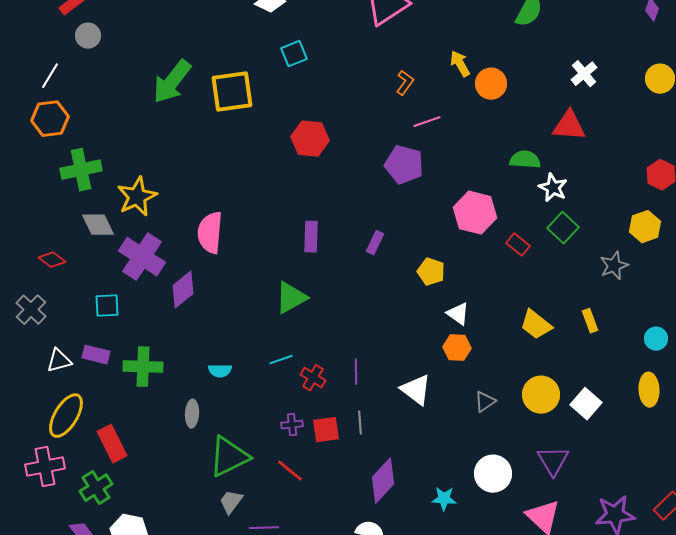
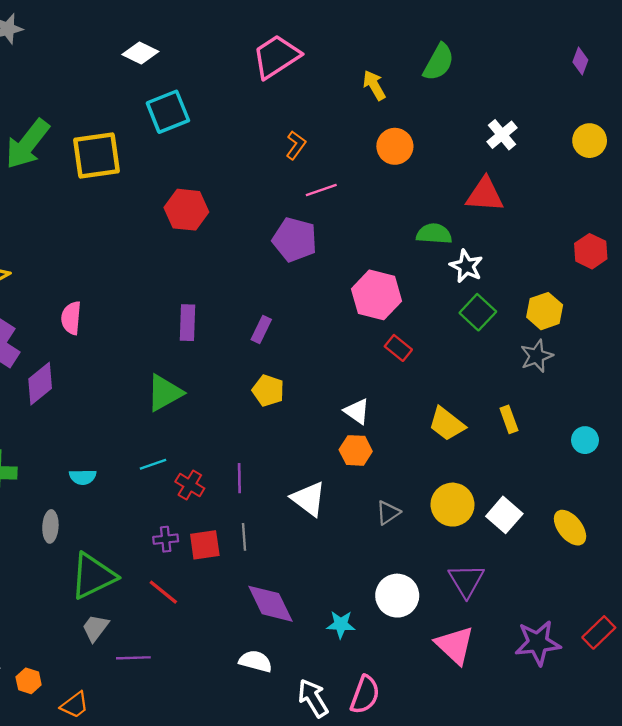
cyan square: (294, 54) -> (168, 112), size x1.4
yellow arrow: (460, 64) -> (374, 85), moved
yellow hexagon: (645, 227) -> (545, 311), moved
pink semicircle: (210, 233) -> (71, 318), size x0.7
red rectangle: (518, 245) -> (398, 348), moved
yellow pentagon: (431, 272) -> (268, 391), moved
yellow ellipse: (649, 390) -> (570, 528), moved, turned -36
purple diamond: (383, 481) -> (270, 604), turned -69

